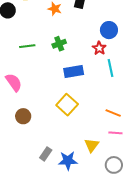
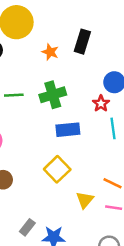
green cross: (59, 44) -> (53, 95), size x1.5
yellow triangle: (92, 145) -> (85, 200), moved

